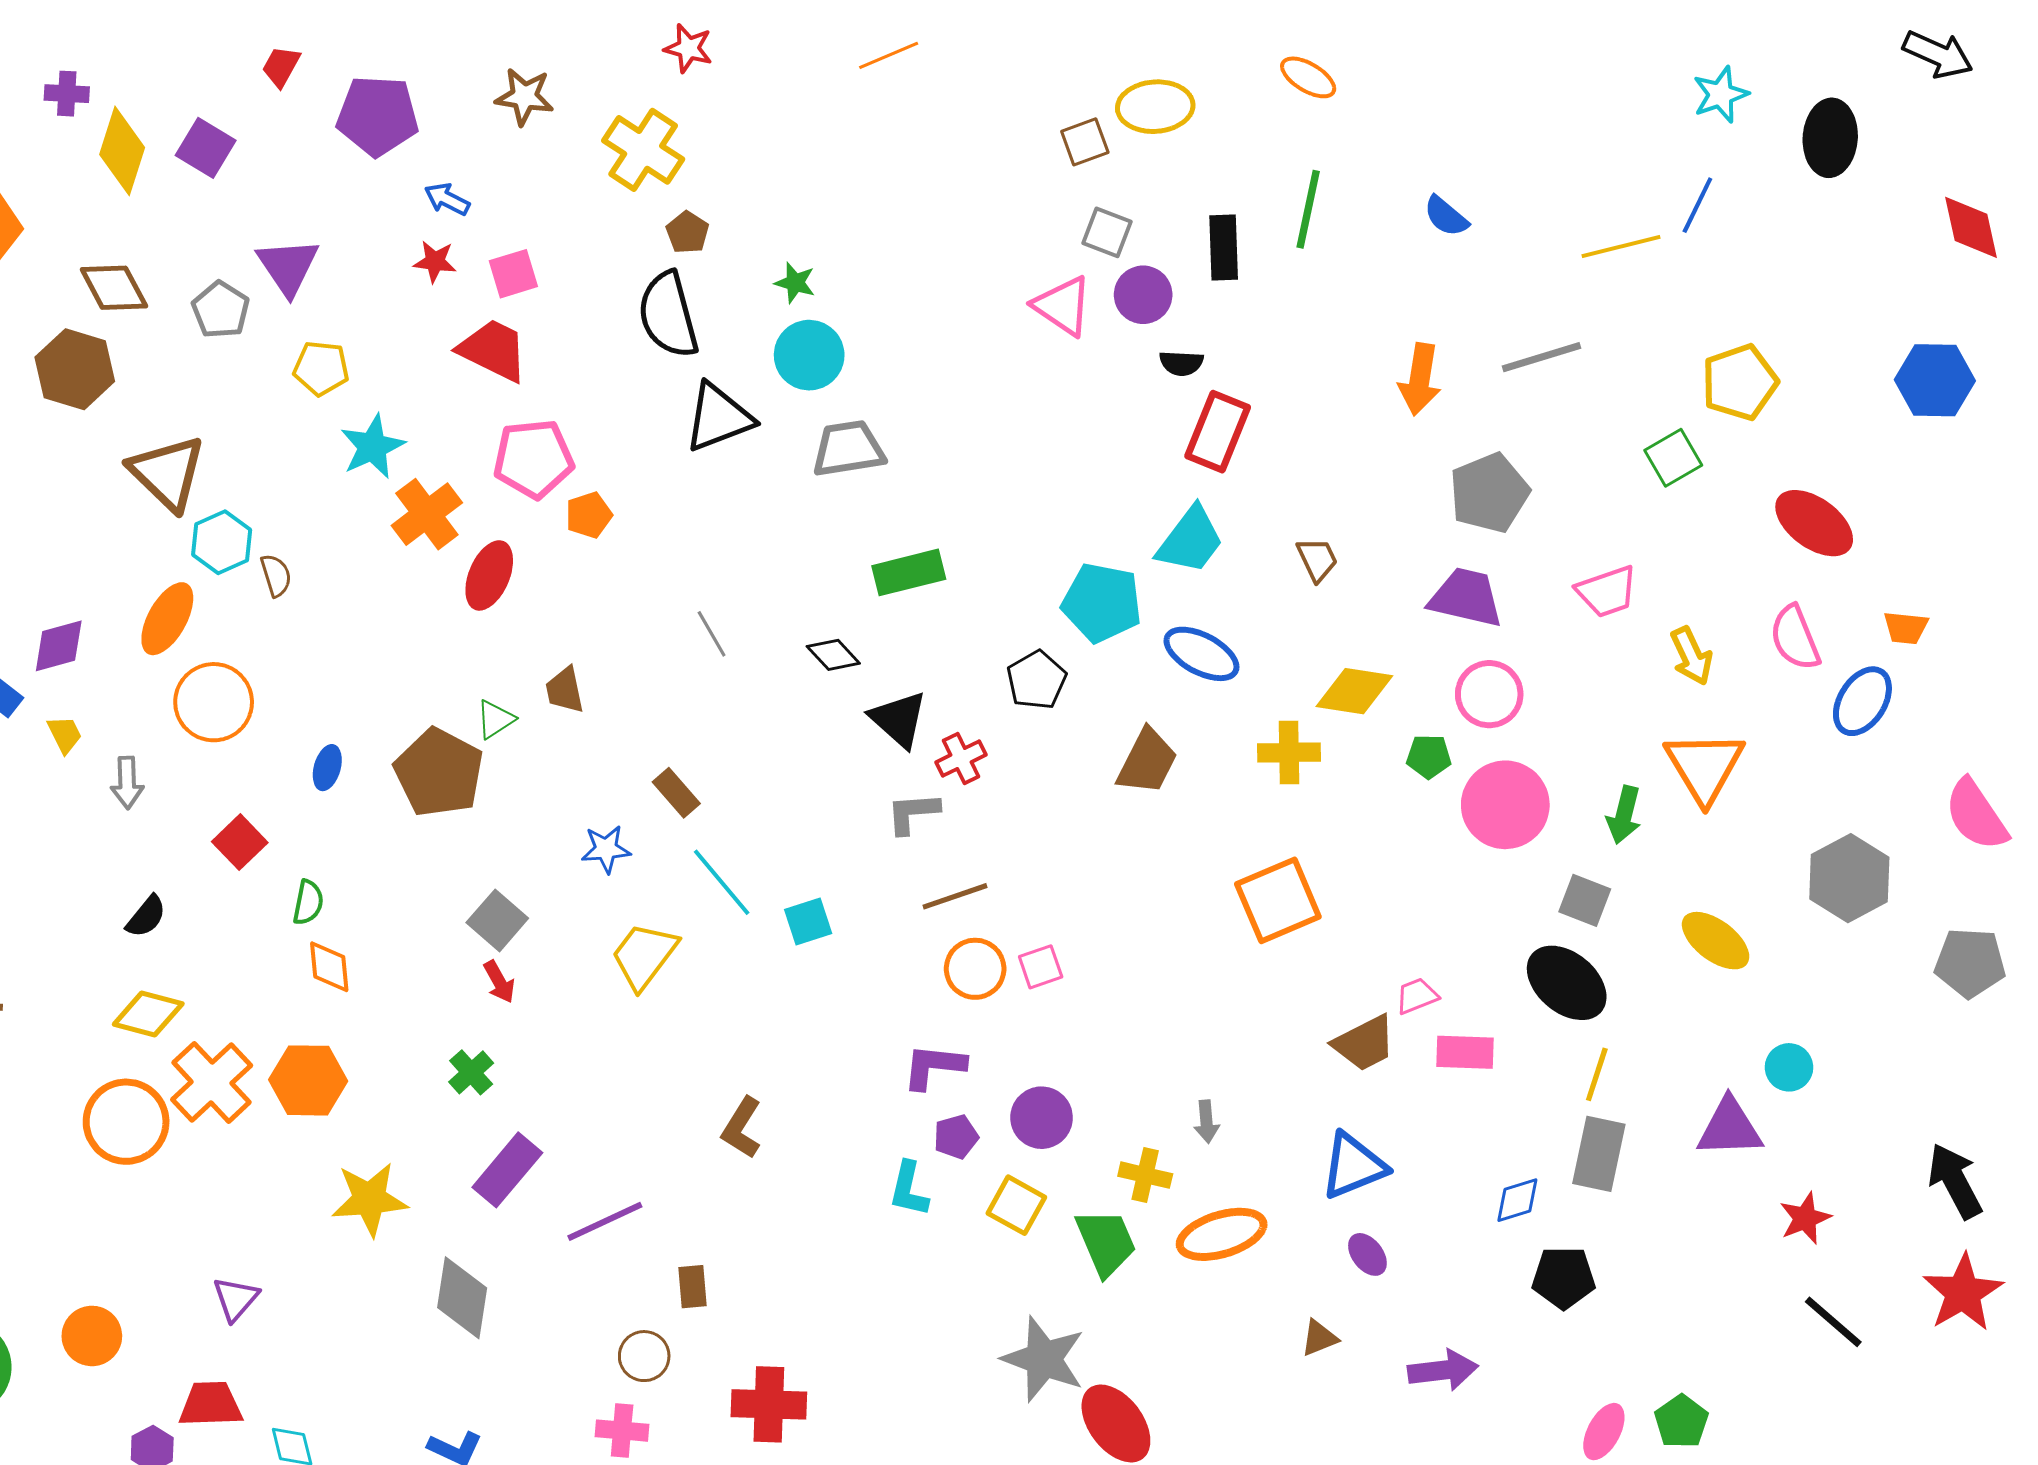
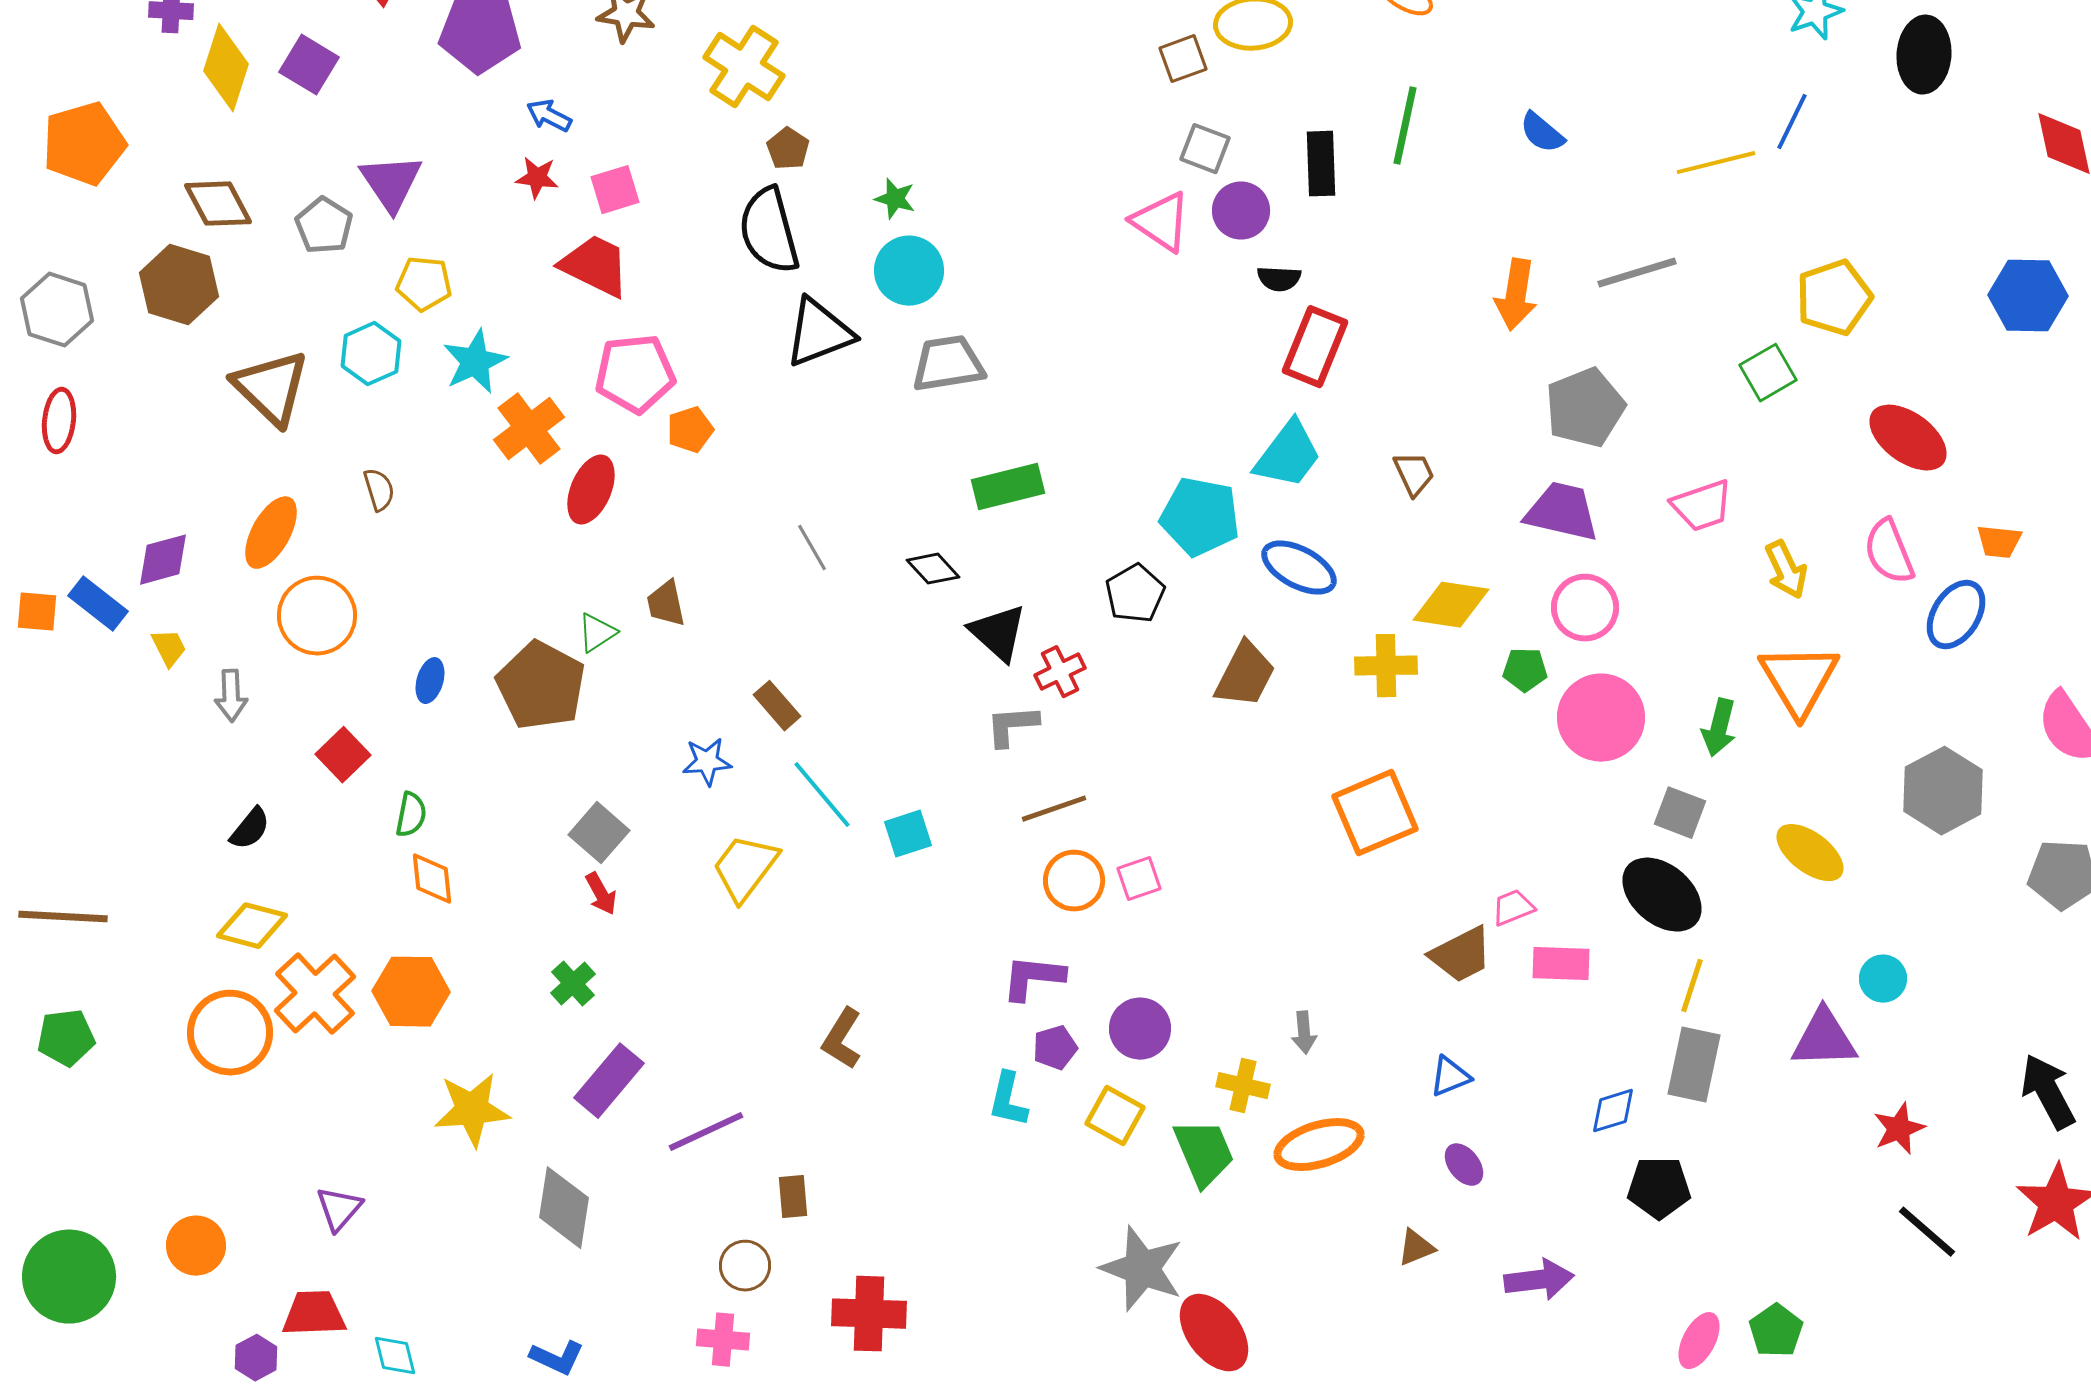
cyan hexagon: (222, 542) -> (371, 354), moved
blue triangle: (1353, 1166) -> (1450, 1077), size x0.6

